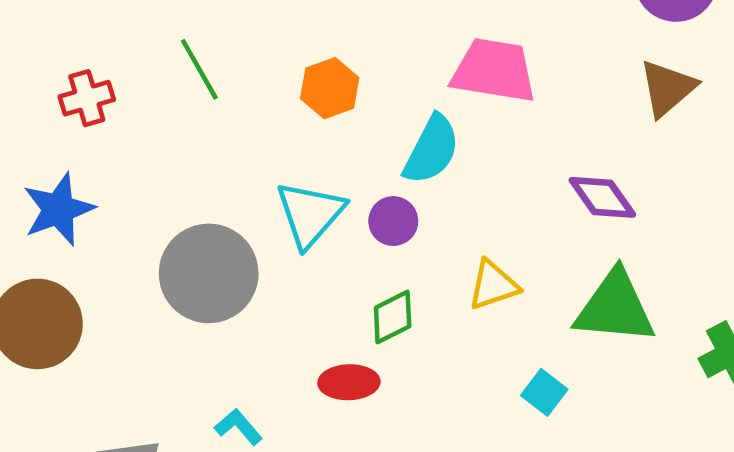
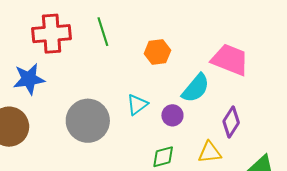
red cross: (87, 98) -> (52, 34), size x1.6
purple diamond: (602, 197) -> (231, 122), moved, turned 56
cyan triangle: (310, 214) -> (137, 105), size x0.7

